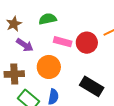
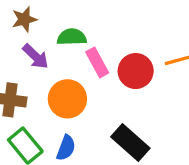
green semicircle: (48, 19) -> (72, 37), moved
pink rectangle: (63, 42) -> (97, 62), turned 36

